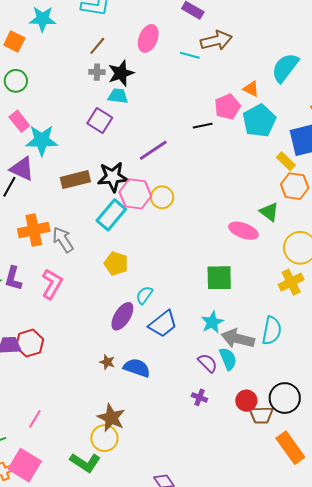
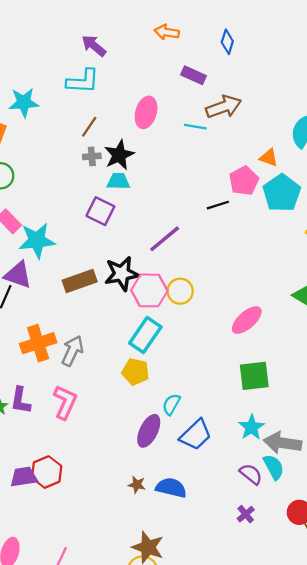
cyan rectangle: (111, 215) -> (145, 335), moved
pink ellipse: (243, 231) -> (247, 320), moved, turned -56
gray arrow: (63, 240) -> (72, 351), turned 64
purple cross: (199, 397) -> (246, 514), turned 35

